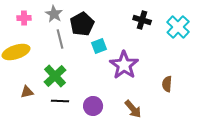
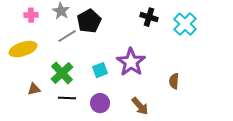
gray line: (60, 39) -> (67, 36), turned 72
cyan square: (99, 46) -> (100, 70), moved

